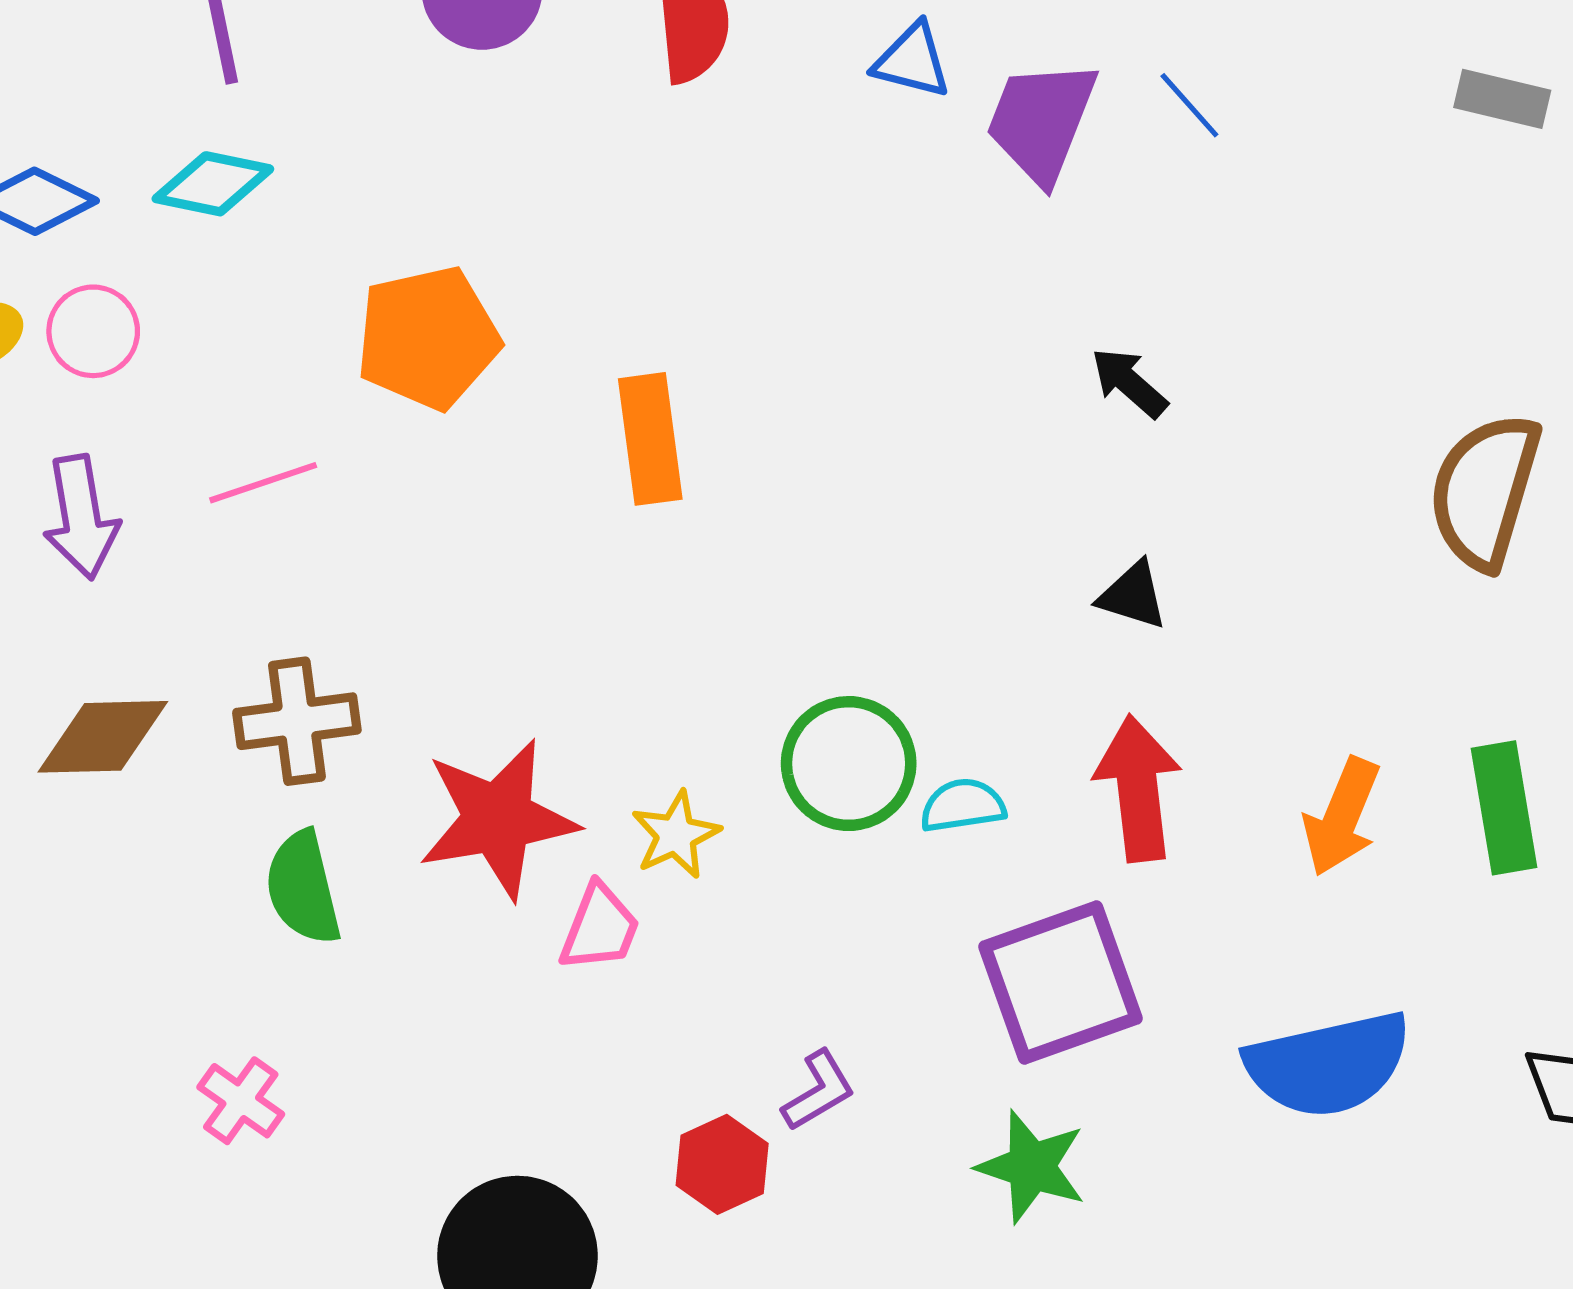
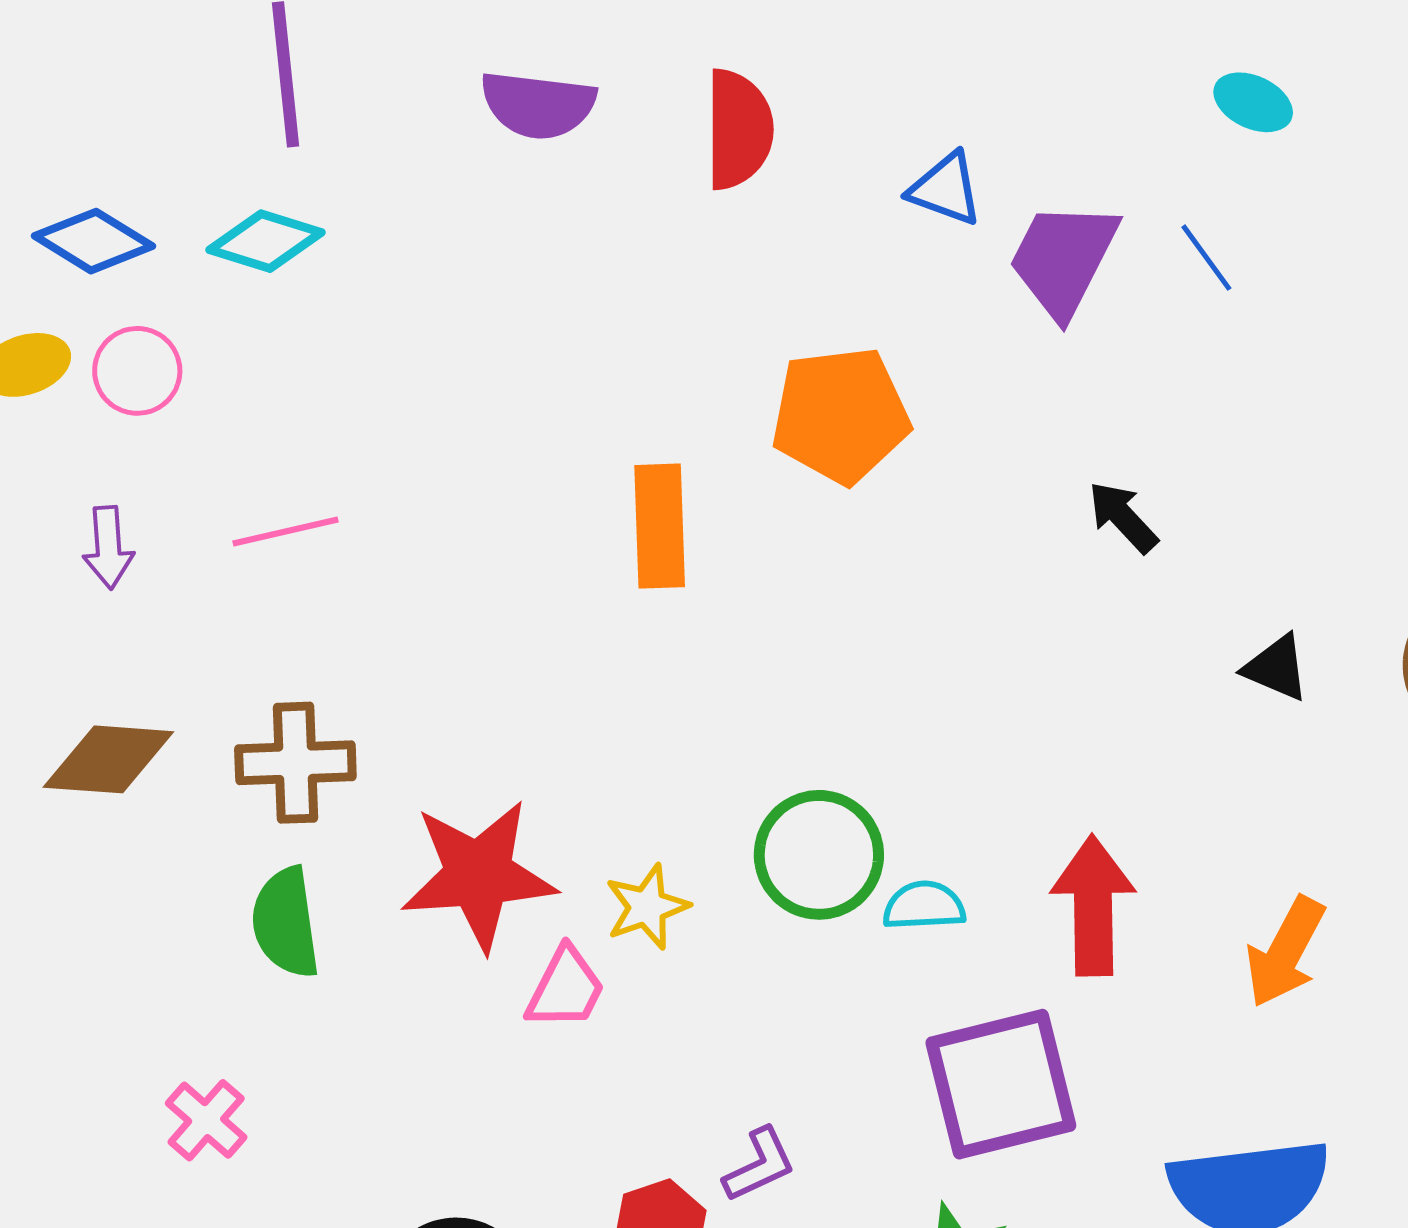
orange pentagon: (428, 338) -> (841, 415), moved
purple arrow: (81, 517) -> (108, 547), size x0.7
black triangle: (1133, 595) -> (1276, 668), moved

